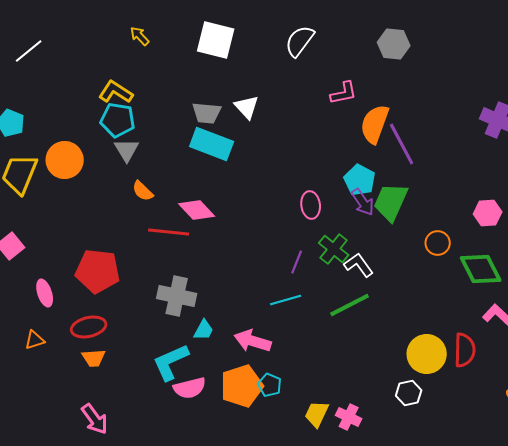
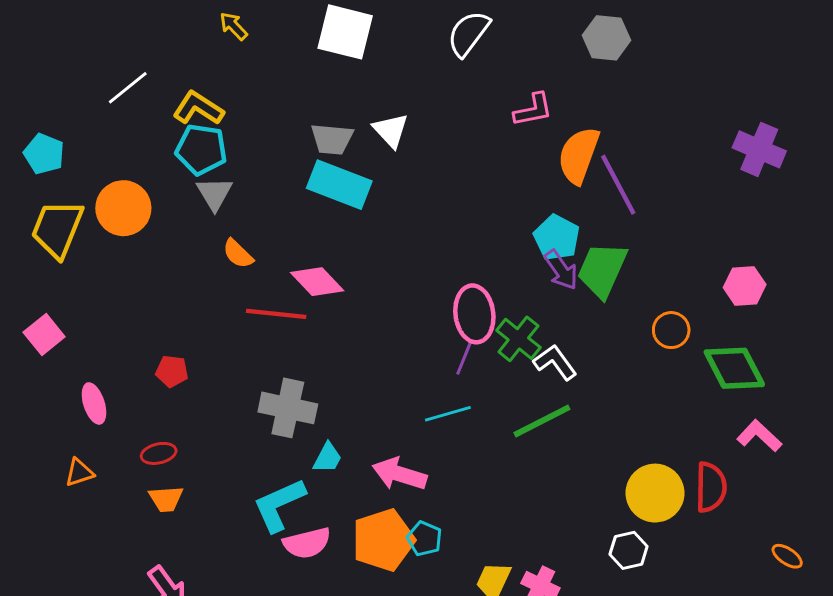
white line: (29, 51) -> (128, 88), moved
pink ellipse: (311, 205) -> (474, 314), moved, size x1.4
red pentagon: (98, 271) -> (172, 371), size x0.5
red ellipse: (89, 327) -> (159, 453), size x0.7

